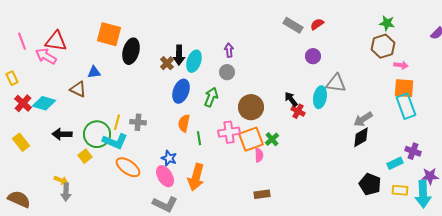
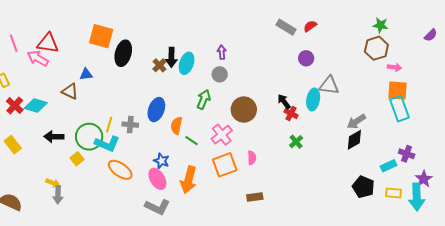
blue ellipse: (181, 91) -> (156, 110), moved
pink cross: (229, 132) -> (222, 135), turned -30
green line: (199, 138) -> (192, 141), turned -48
orange square: (251, 139) -> (225, 165), moved
green cross: (272, 139) -> (296, 142), moved
purple star: (430, 176) -> (424, 179), turned -30

